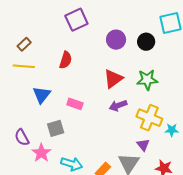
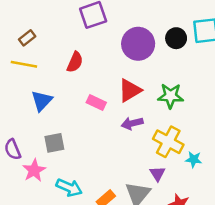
purple circle: (116, 40) -> (138, 44), size x1.4
black circle: (146, 42) -> (176, 38), moved
pink rectangle: (75, 104) -> (96, 102), moved

